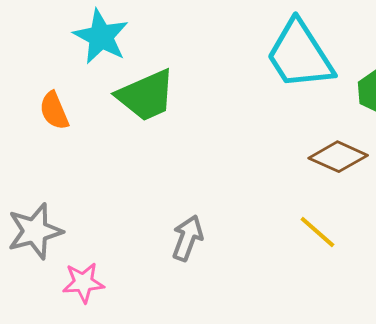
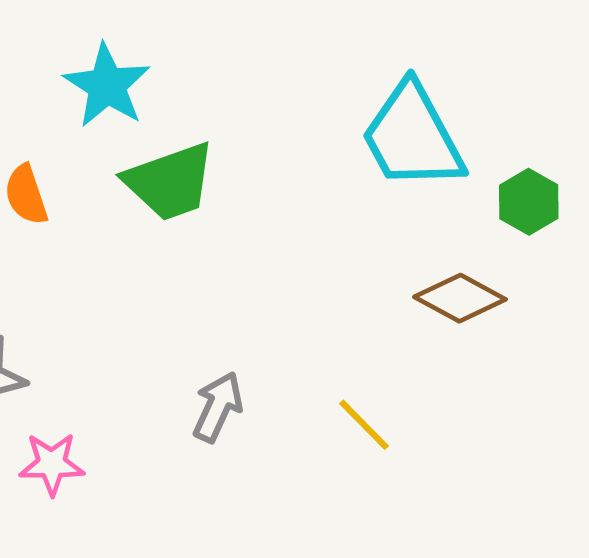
yellow line: (317, 232) -> (364, 425), moved

